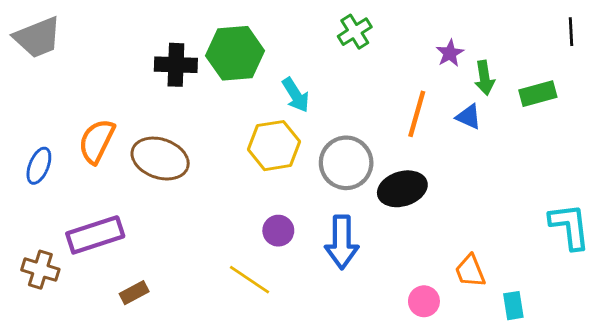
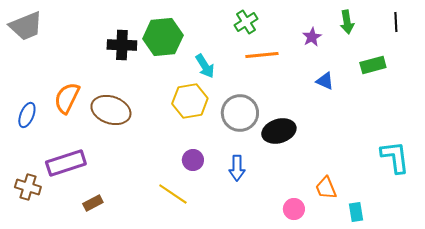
green arrow: (485, 78) -> (347, 22), moved
orange line: (417, 114) -> (262, 55), moved, turned 68
blue arrow: (342, 242) -> (237, 168), size x0.7

